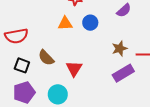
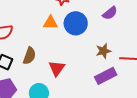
blue circle: (90, 23) -> (76, 23), size x1.5
brown semicircle: (46, 58) -> (29, 56), turned -120

